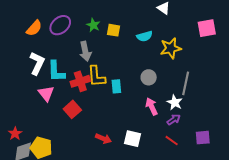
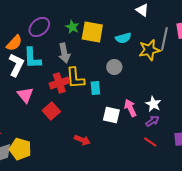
orange semicircle: (34, 28) -> (14, 43), moved
yellow square: (113, 30) -> (92, 32), size x1.6
cyan L-shape: (56, 71) -> (32, 58), moved
gray circle: (149, 77) -> (114, 67), moved
gray line: (186, 83) -> (164, 39), moved
white square: (132, 139) -> (111, 115), moved

